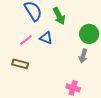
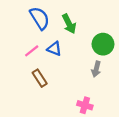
brown rectangle: (20, 64) -> (40, 78), moved, turned 42

